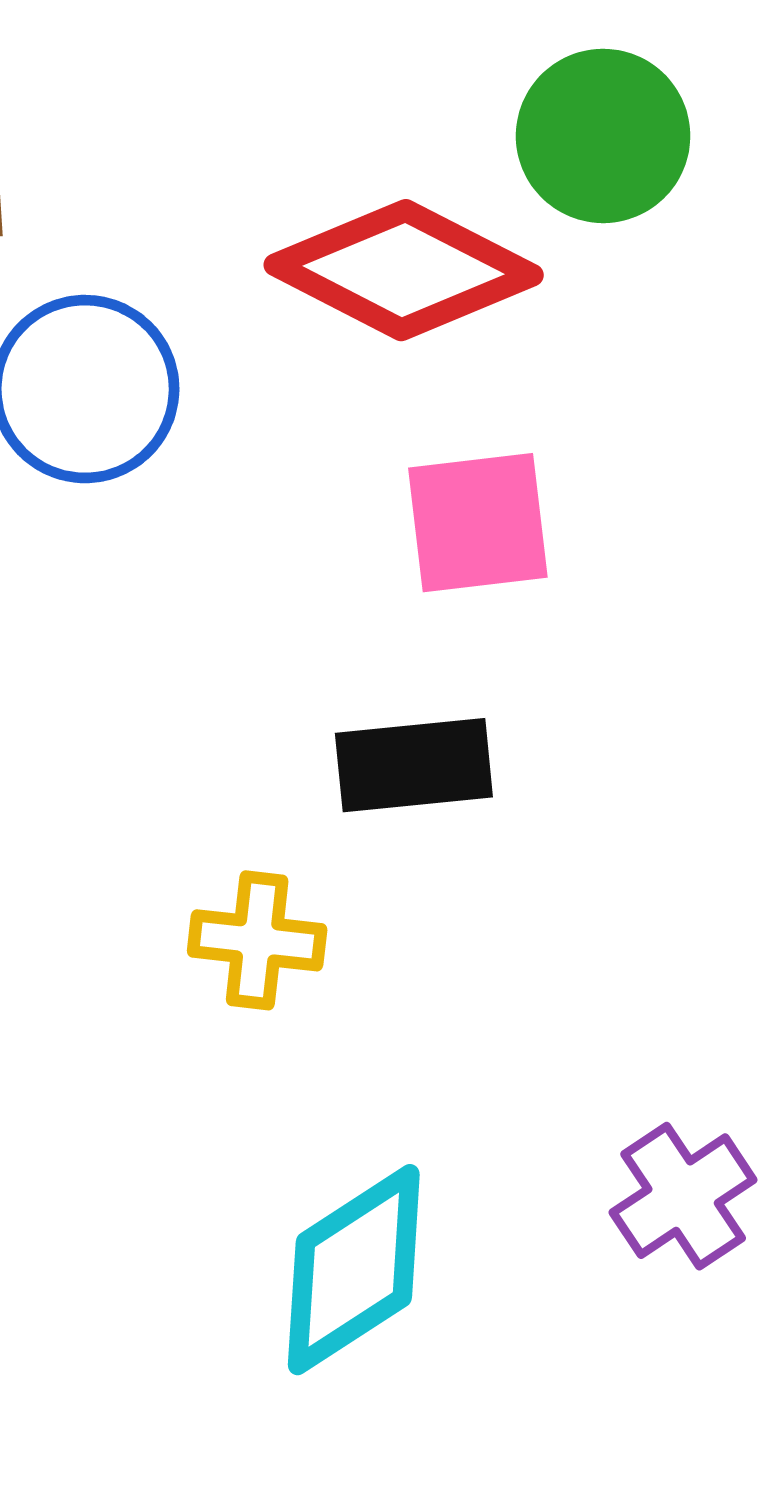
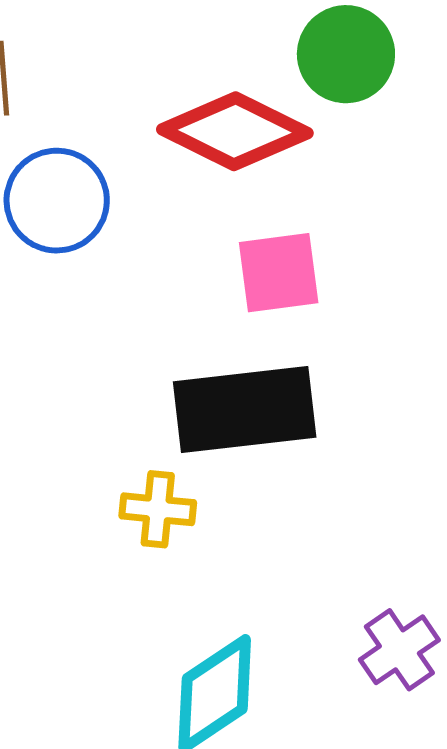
black rectangle: (414, 765) -> (245, 410), size x1.6

